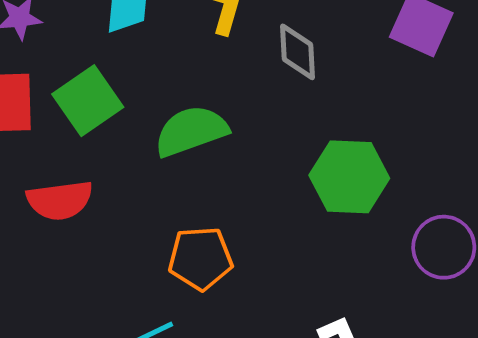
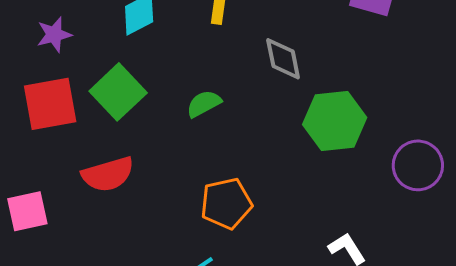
gray diamond: (298, 52) -> (283, 59), moved
green semicircle: (191, 131) -> (204, 104), size x0.6

